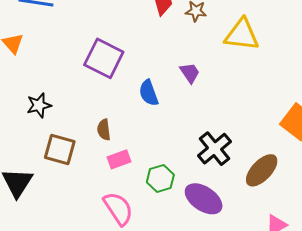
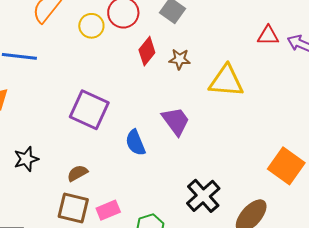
purple trapezoid: (190, 73) -> (176, 121), size x1.4
brown semicircle: (104, 130) -> (77, 173), moved, turned 70
brown square: (60, 150) -> (73, 208), moved

